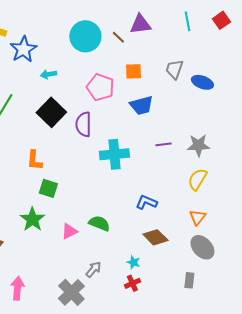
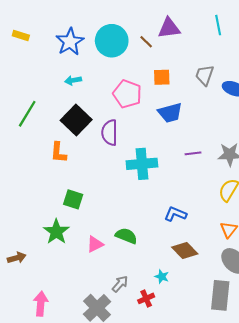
blue star: (23, 49) -> (70, 42), moved
orange L-shape: (34, 160) -> (58, 152), moved
gray rectangle: (189, 280) -> (220, 295), size x1.8
red cross: (132, 283) -> (146, 298), moved

